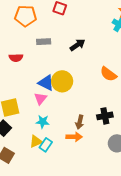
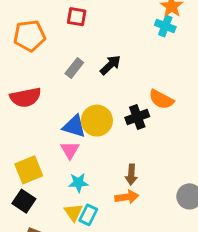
gray rectangle: (44, 42) -> (74, 68), moved, turned -40
red semicircle: (16, 58) -> (25, 97), size x1.5
black cross: (105, 116) -> (137, 117), moved
yellow triangle: (36, 141) -> (73, 212), turned -32

